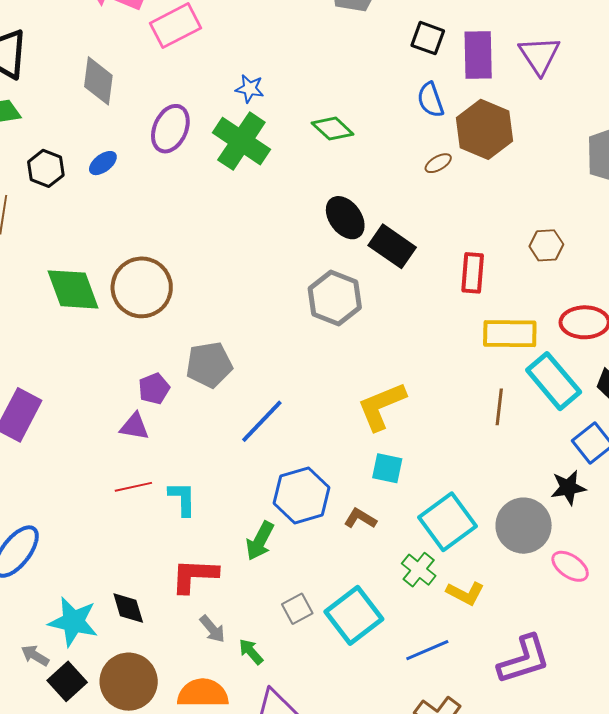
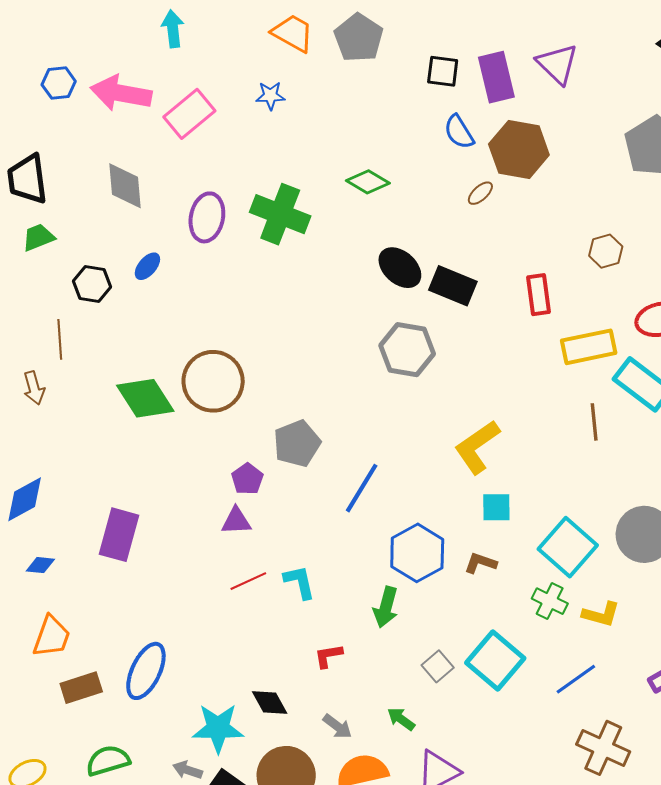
blue star: (250, 89) -> (270, 96), moved
red L-shape: (194, 576) -> (328, 656), size x0.6
gray arrow: (212, 629) -> (337, 726), moved

